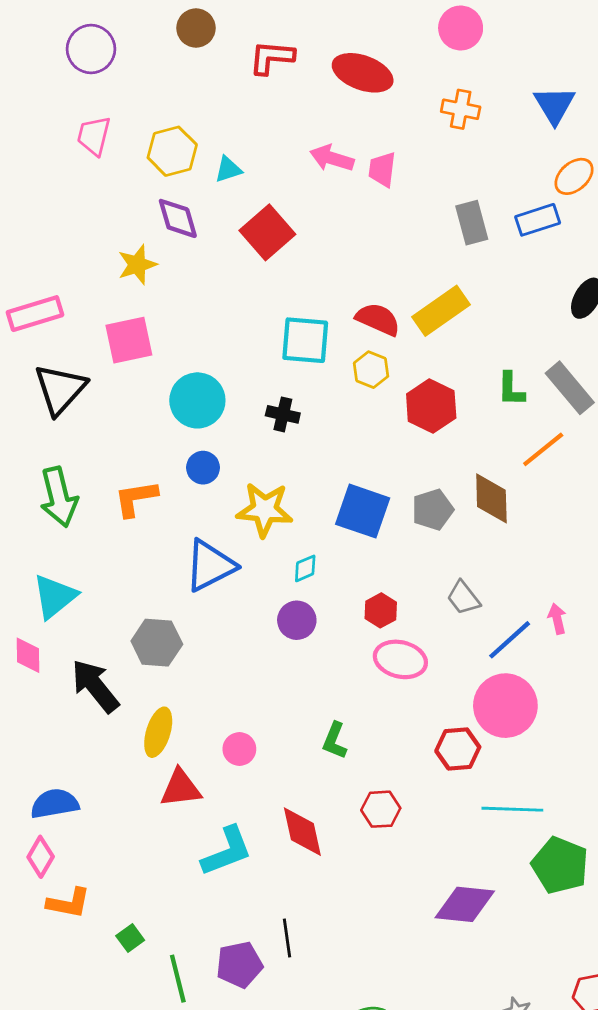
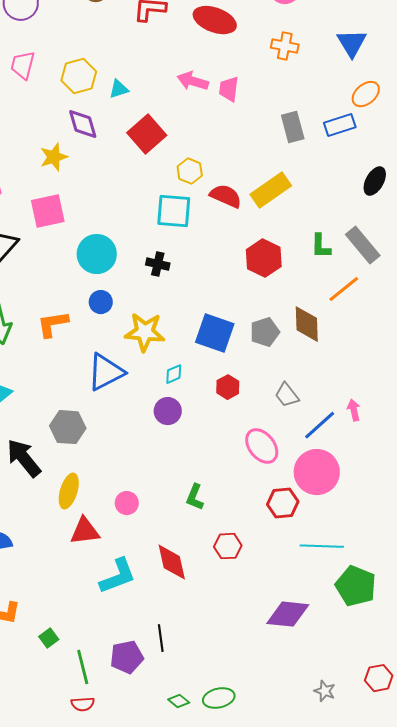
yellow hexagon: (371, 370) -> (190, 171), moved
red hexagon: (381, 610) -> (228, 387), moved
pink ellipse: (400, 659) -> (262, 446), moved, turned 39

